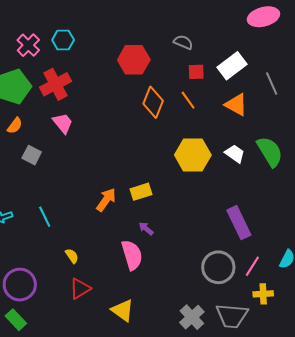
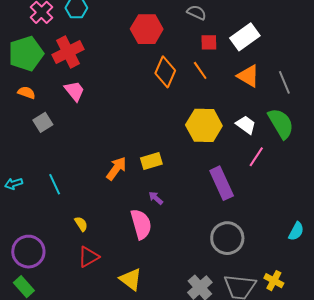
gray line: (272, 84) -> (284, 82), moved
orange semicircle: (15, 126) -> (26, 93), turned -108
gray square: (32, 155) -> (43, 122), turned 30
purple rectangle: (239, 223) -> (222, 183), moved
pink line: (252, 266) -> (256, 157), moved
yellow cross: (263, 294) -> (274, 281), moved, turned 30

